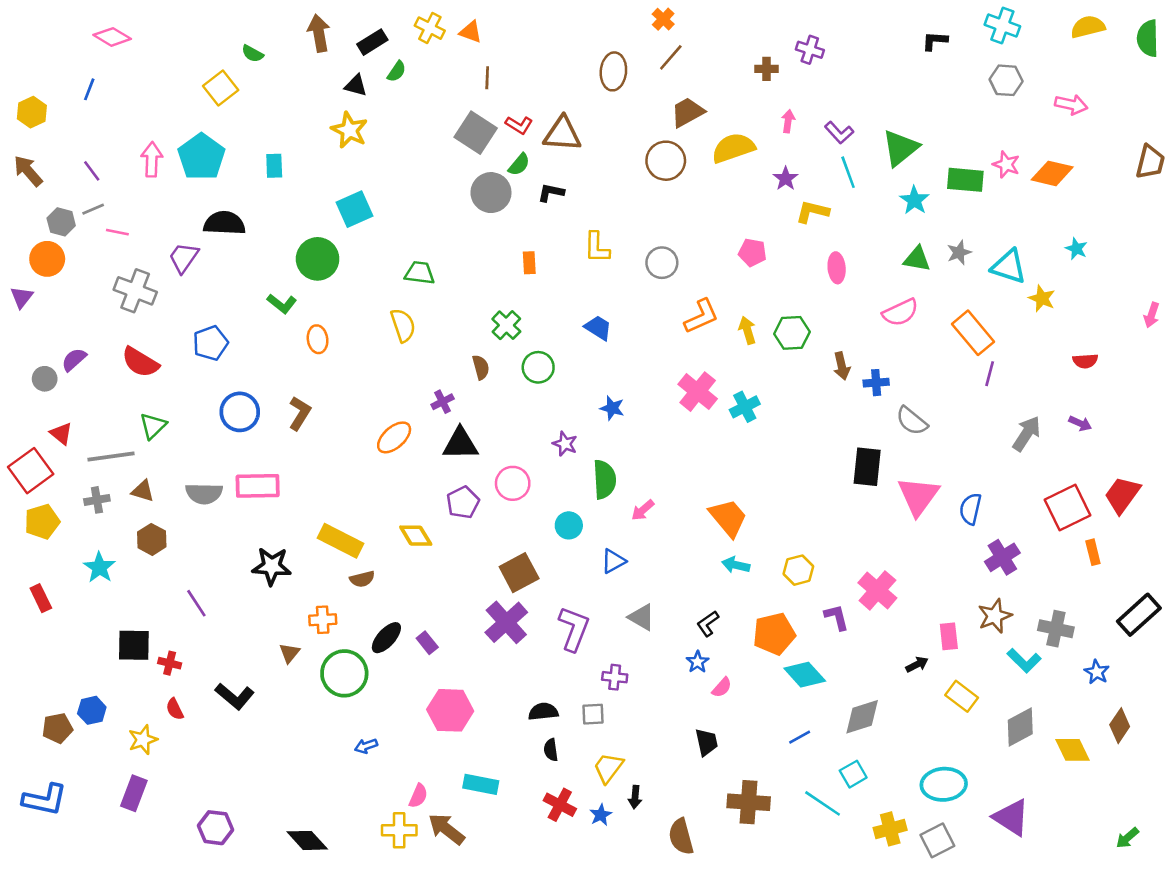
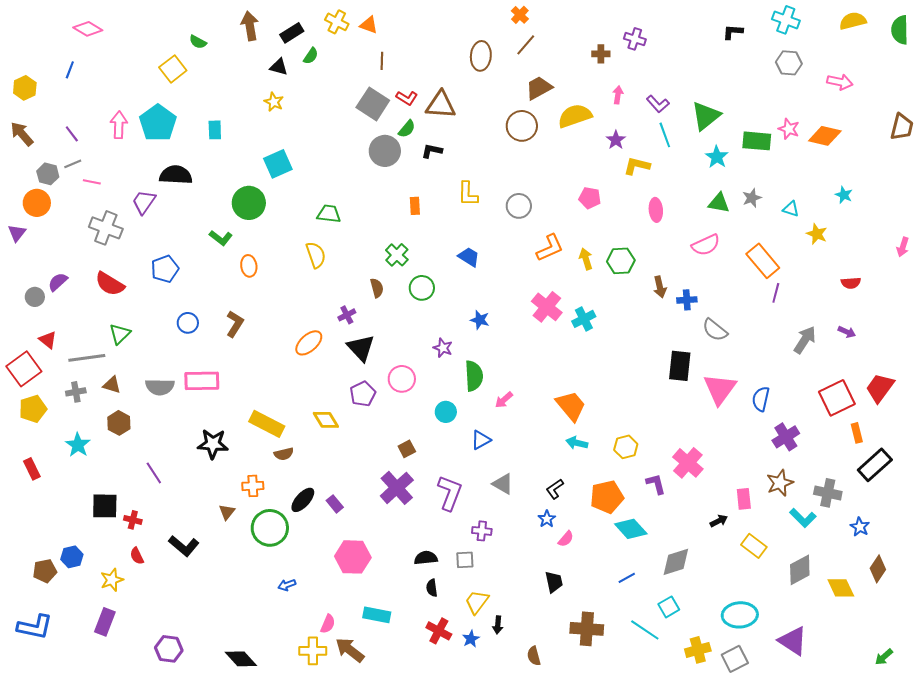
yellow star: (349, 130) -> (274, 102), size x0.7
cyan triangle: (1009, 267) -> (791, 209), size x0.6
blue circle: (240, 412) -> (188, 323), size x0.7
black triangle: (460, 444) -> (361, 348), turned 48
brown square: (519, 573) -> (407, 449), size x0.6
black rectangle: (1139, 615) -> (875, 465), moved
brown semicircle: (681, 837) -> (534, 656), size x0.7

